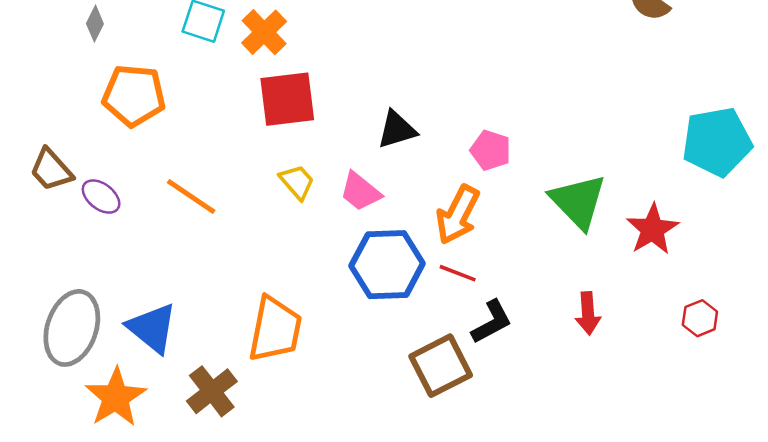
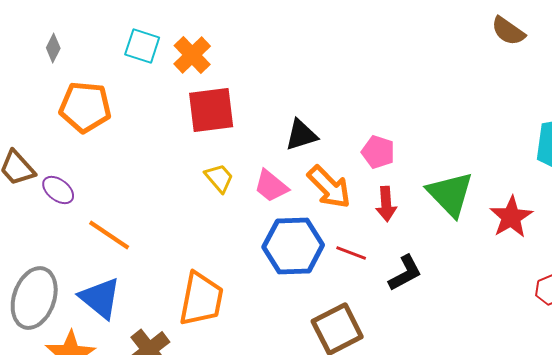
orange line: (191, 197) -> (109, 235), moved
orange arrow: (458, 215) -> (329, 187), moved, turned -72
red arrow: (588, 313) -> (386, 204), moved
black L-shape: (492, 322) -> (405, 273), moved

